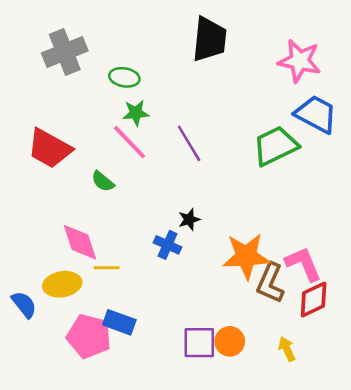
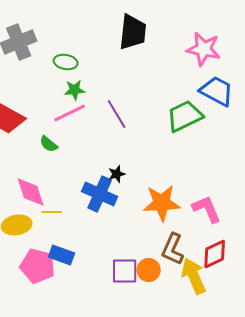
pink line: (129, 142) -> (70, 113), turned -72
blue cross: (168, 245) -> (100, 194), size x1.6
brown L-shape: (270, 283) -> (173, 249), moved
red diamond: (314, 299) -> (215, 254), moved
yellow arrow: (287, 349) -> (194, 276), size x1.8

